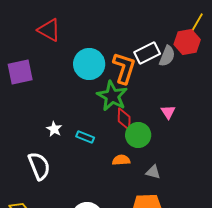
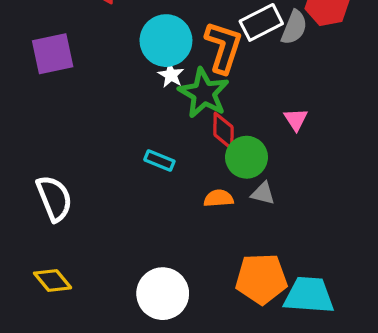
white star: (54, 129) -> (171, 75), moved
white semicircle: (39, 166) -> (54, 198), moved
gray triangle: (153, 172) -> (263, 193), moved

